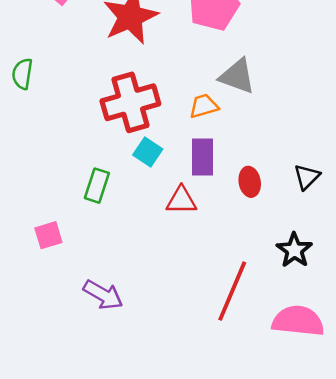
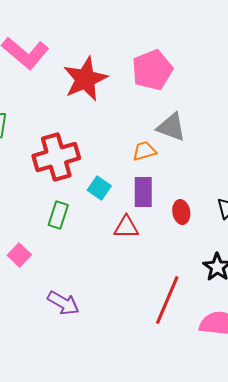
red cross: (130, 102) -> (56, 157), moved
pink square: (48, 235) -> (19, 255), turned -30

